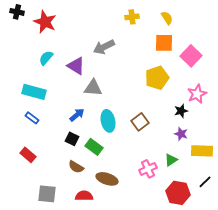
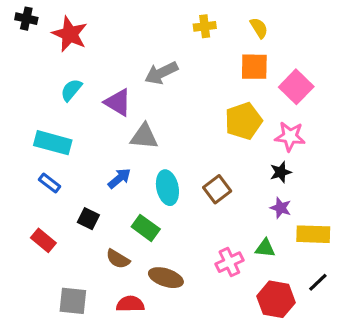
pink star: (197, 94) -> (290, 136), moved, turned 30
black square: (72, 139) -> (88, 219), moved
green triangle: (171, 160) -> (265, 248), turned 40

